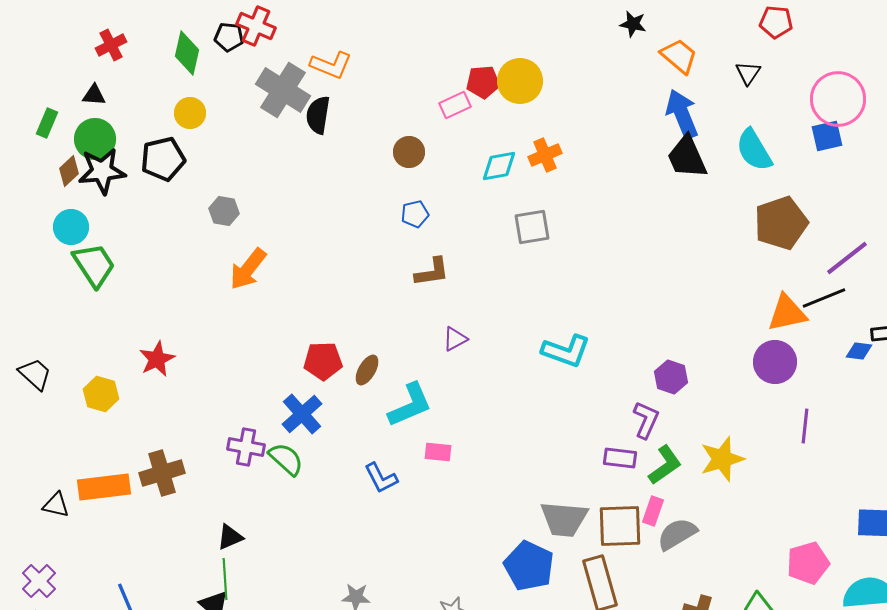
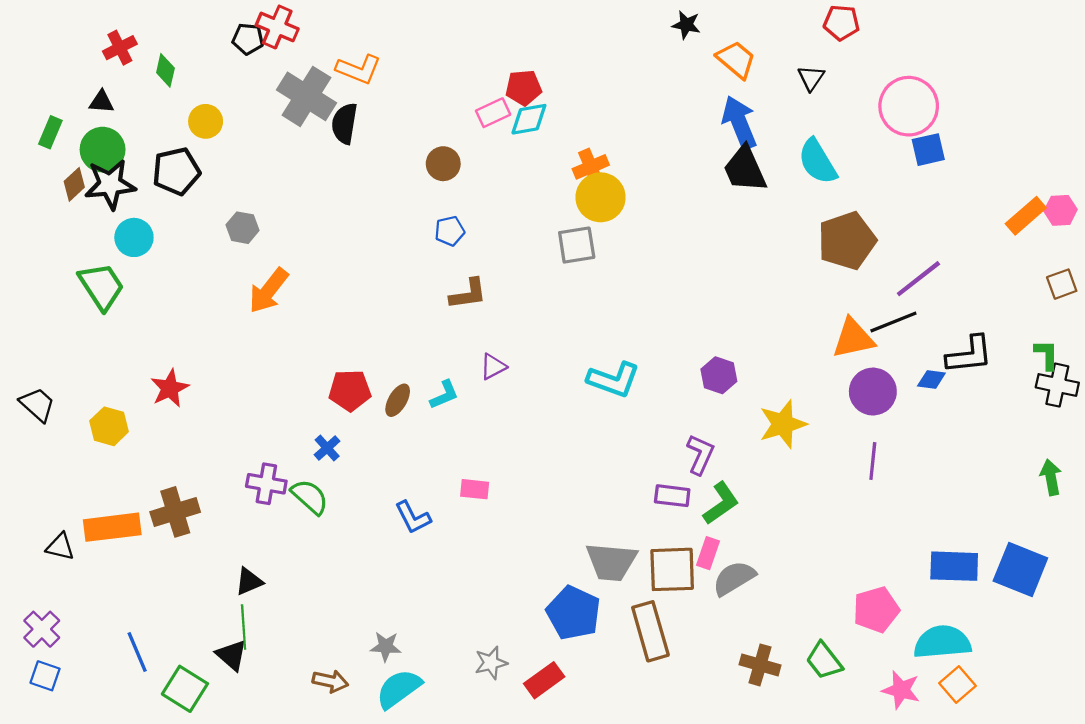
green diamond: (187, 53) -> (165, 70), moved, size x0.7
yellow circle: (520, 81) -> (601, 197), moved
blue square: (827, 136) -> (928, 150), moved
cyan diamond: (499, 166) -> (529, 119), moved
cyan circle: (71, 227) -> (134, 237), moved
purple circle: (775, 362) -> (873, 392), moved
purple hexagon: (671, 377) -> (719, 375), moved
cyan L-shape: (410, 405) -> (444, 395), moved, size x0.6
blue cross: (302, 414) -> (327, 448), size x0.6
yellow star: (722, 459) -> (783, 424), moved

